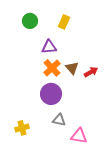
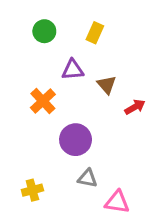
orange cross: (52, 68) -> (43, 101), moved
brown triangle: (72, 68) -> (107, 85), moved

